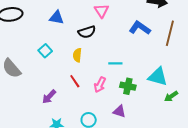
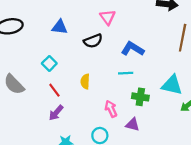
blue L-shape: (140, 28) -> (133, 49), moved
yellow semicircle: (77, 55) -> (85, 81), moved
red line: (75, 81) -> (54, 90), moved
pink arrow: (100, 85) -> (111, 109), moved, turned 133

